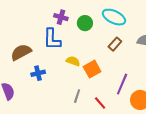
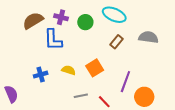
brown semicircle: (21, 52) -> (33, 21), moved
yellow semicircle: (73, 61) -> (69, 70), moved
gray line: (77, 96) -> (81, 96), turned 64

